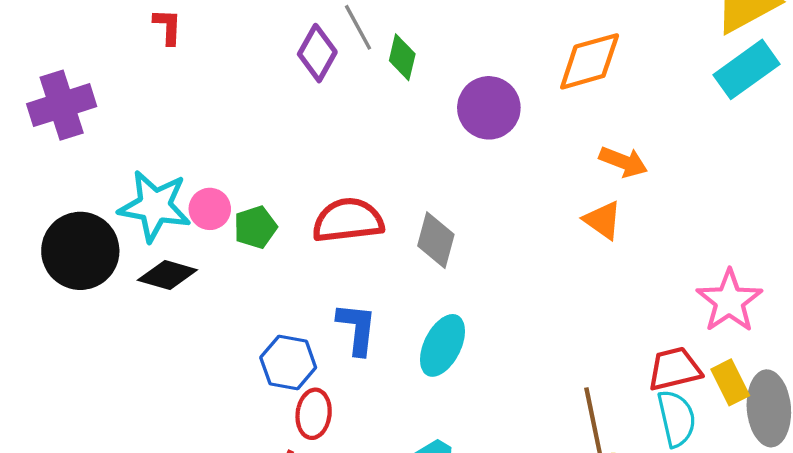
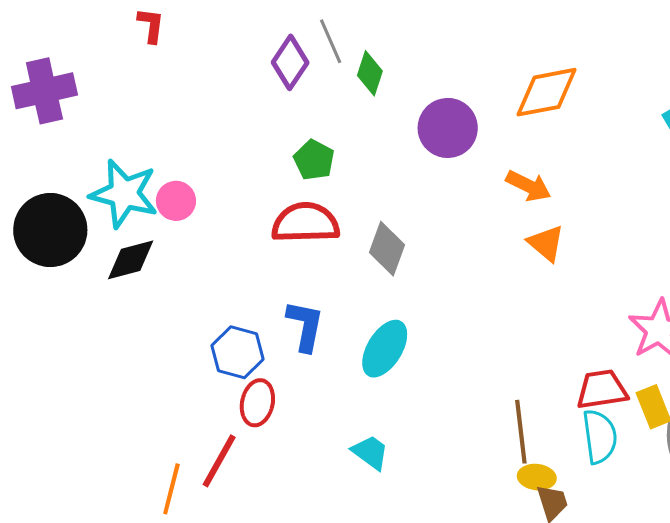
orange arrow: (623, 162) -> (528, 186), moved
green pentagon: (255, 227) -> (314, 160), moved, turned -30
black diamond: (167, 275) -> (131, 260), turned -36

